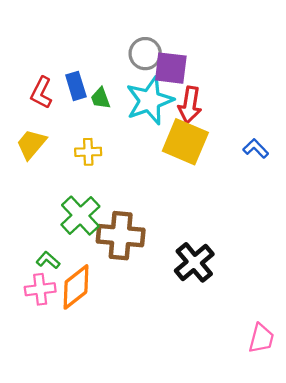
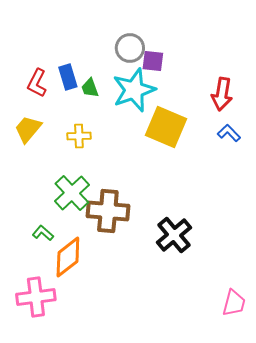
purple square: (171, 68) -> (153, 61), size x0.7
red arrow: (190, 105) -> (222, 94), moved
pink cross: (40, 289) -> (36, 297), moved, size x1.4

